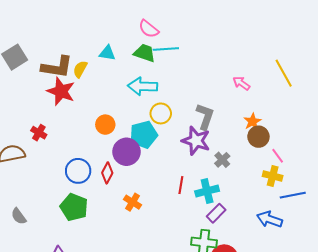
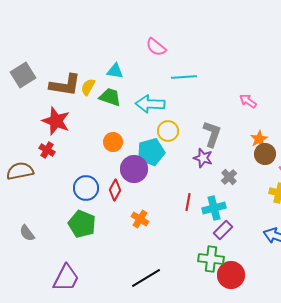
cyan line: (166, 49) -> (184, 77), moved
green trapezoid: (145, 53) -> (110, 97), moved
red star: (61, 91) -> (56, 121), moved
purple star: (196, 141) -> (203, 158), size x0.7

